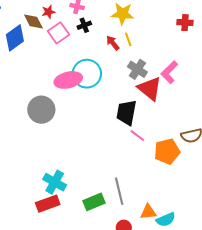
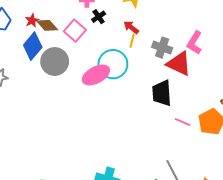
red star: (48, 12) -> (32, 20), moved
yellow line: (128, 39) -> (132, 41), moved, turned 48
gray circle: (41, 110) -> (55, 62), moved
pink line: (137, 136) -> (183, 122), moved

